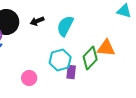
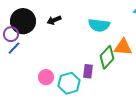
cyan semicircle: (65, 26) -> (99, 25), moved, turned -110
cyan hexagon: (60, 60) -> (69, 83), moved

